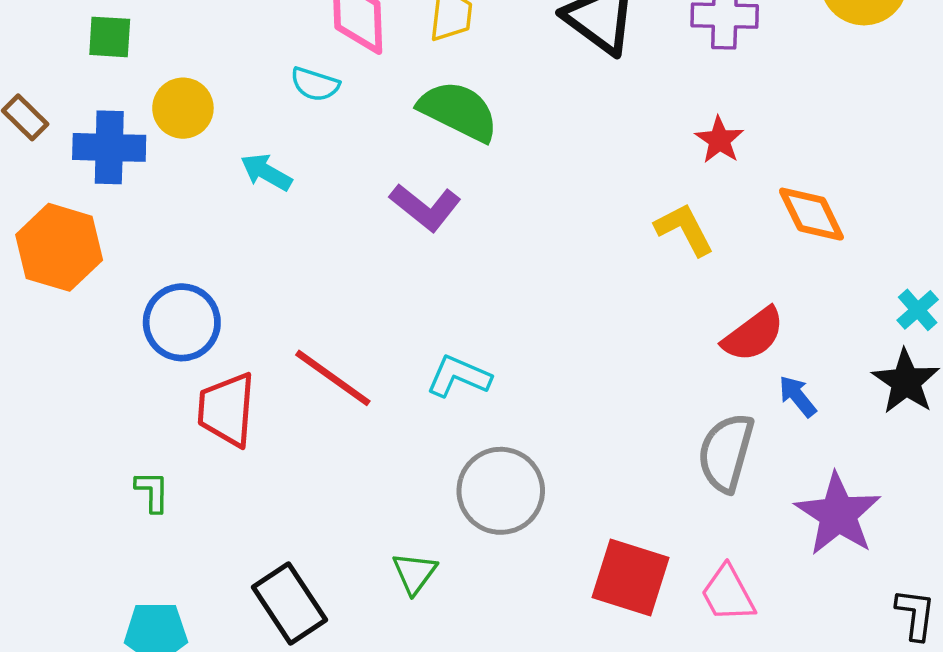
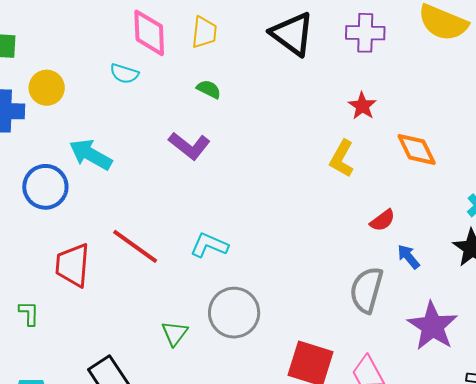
green semicircle: (458, 111) -> (209, 89), size x0.5
cyan arrow: (266, 172) -> (91, 155), moved, size x1.4
yellow L-shape: (684, 229) -> (342, 159), turned -123
blue circle: (182, 322) -> (45, 187), moved
red semicircle: (753, 335) -> (383, 220), size x0.7
green triangle: (414, 573) -> (175, 333), moved

